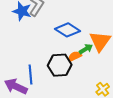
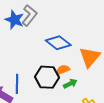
green arrow: (86, 49) -> (70, 84), moved

